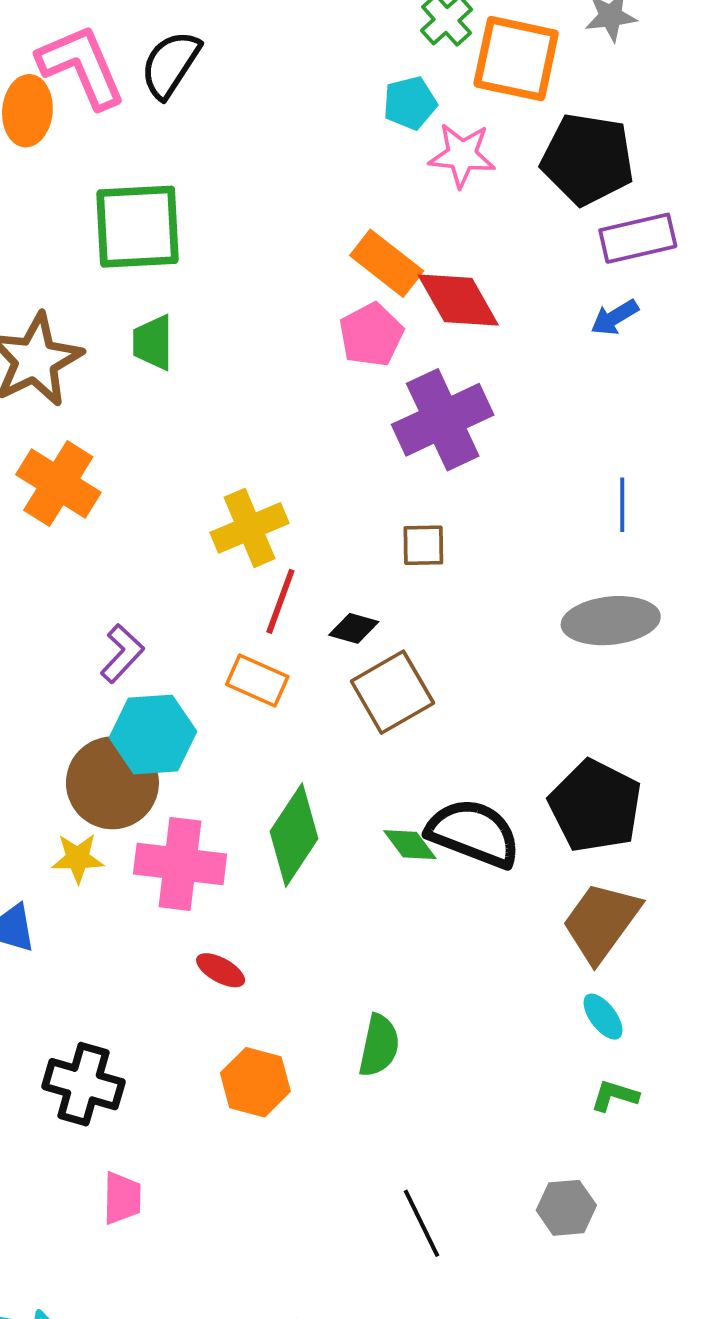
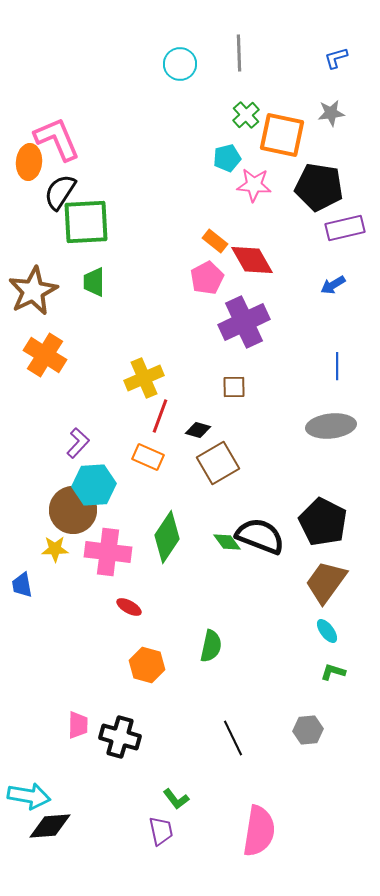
black semicircle: (170, 64) -> (60, 192), moved
orange rectangle: (387, 263) -> (215, 241), size x0.7
blue arrow: (615, 317) -> (333, 285), moved
black cross: (83, 1084) -> (120, 737), moved

